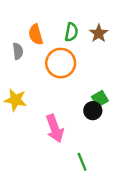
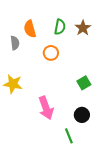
orange circle: (61, 63) -> (51, 53), size x0.6
black circle: (93, 111) -> (82, 115), moved

